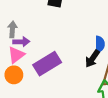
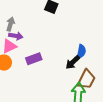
purple rectangle: (47, 64) -> (34, 59), size x0.7

